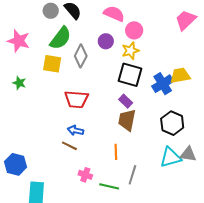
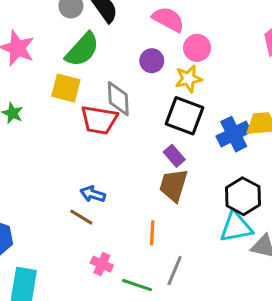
gray diamond: (81, 56) -> (118, 99), moved, turned -35
red trapezoid: (76, 99) -> (99, 120), moved
cyan triangle: (170, 157) -> (236, 227), moved

